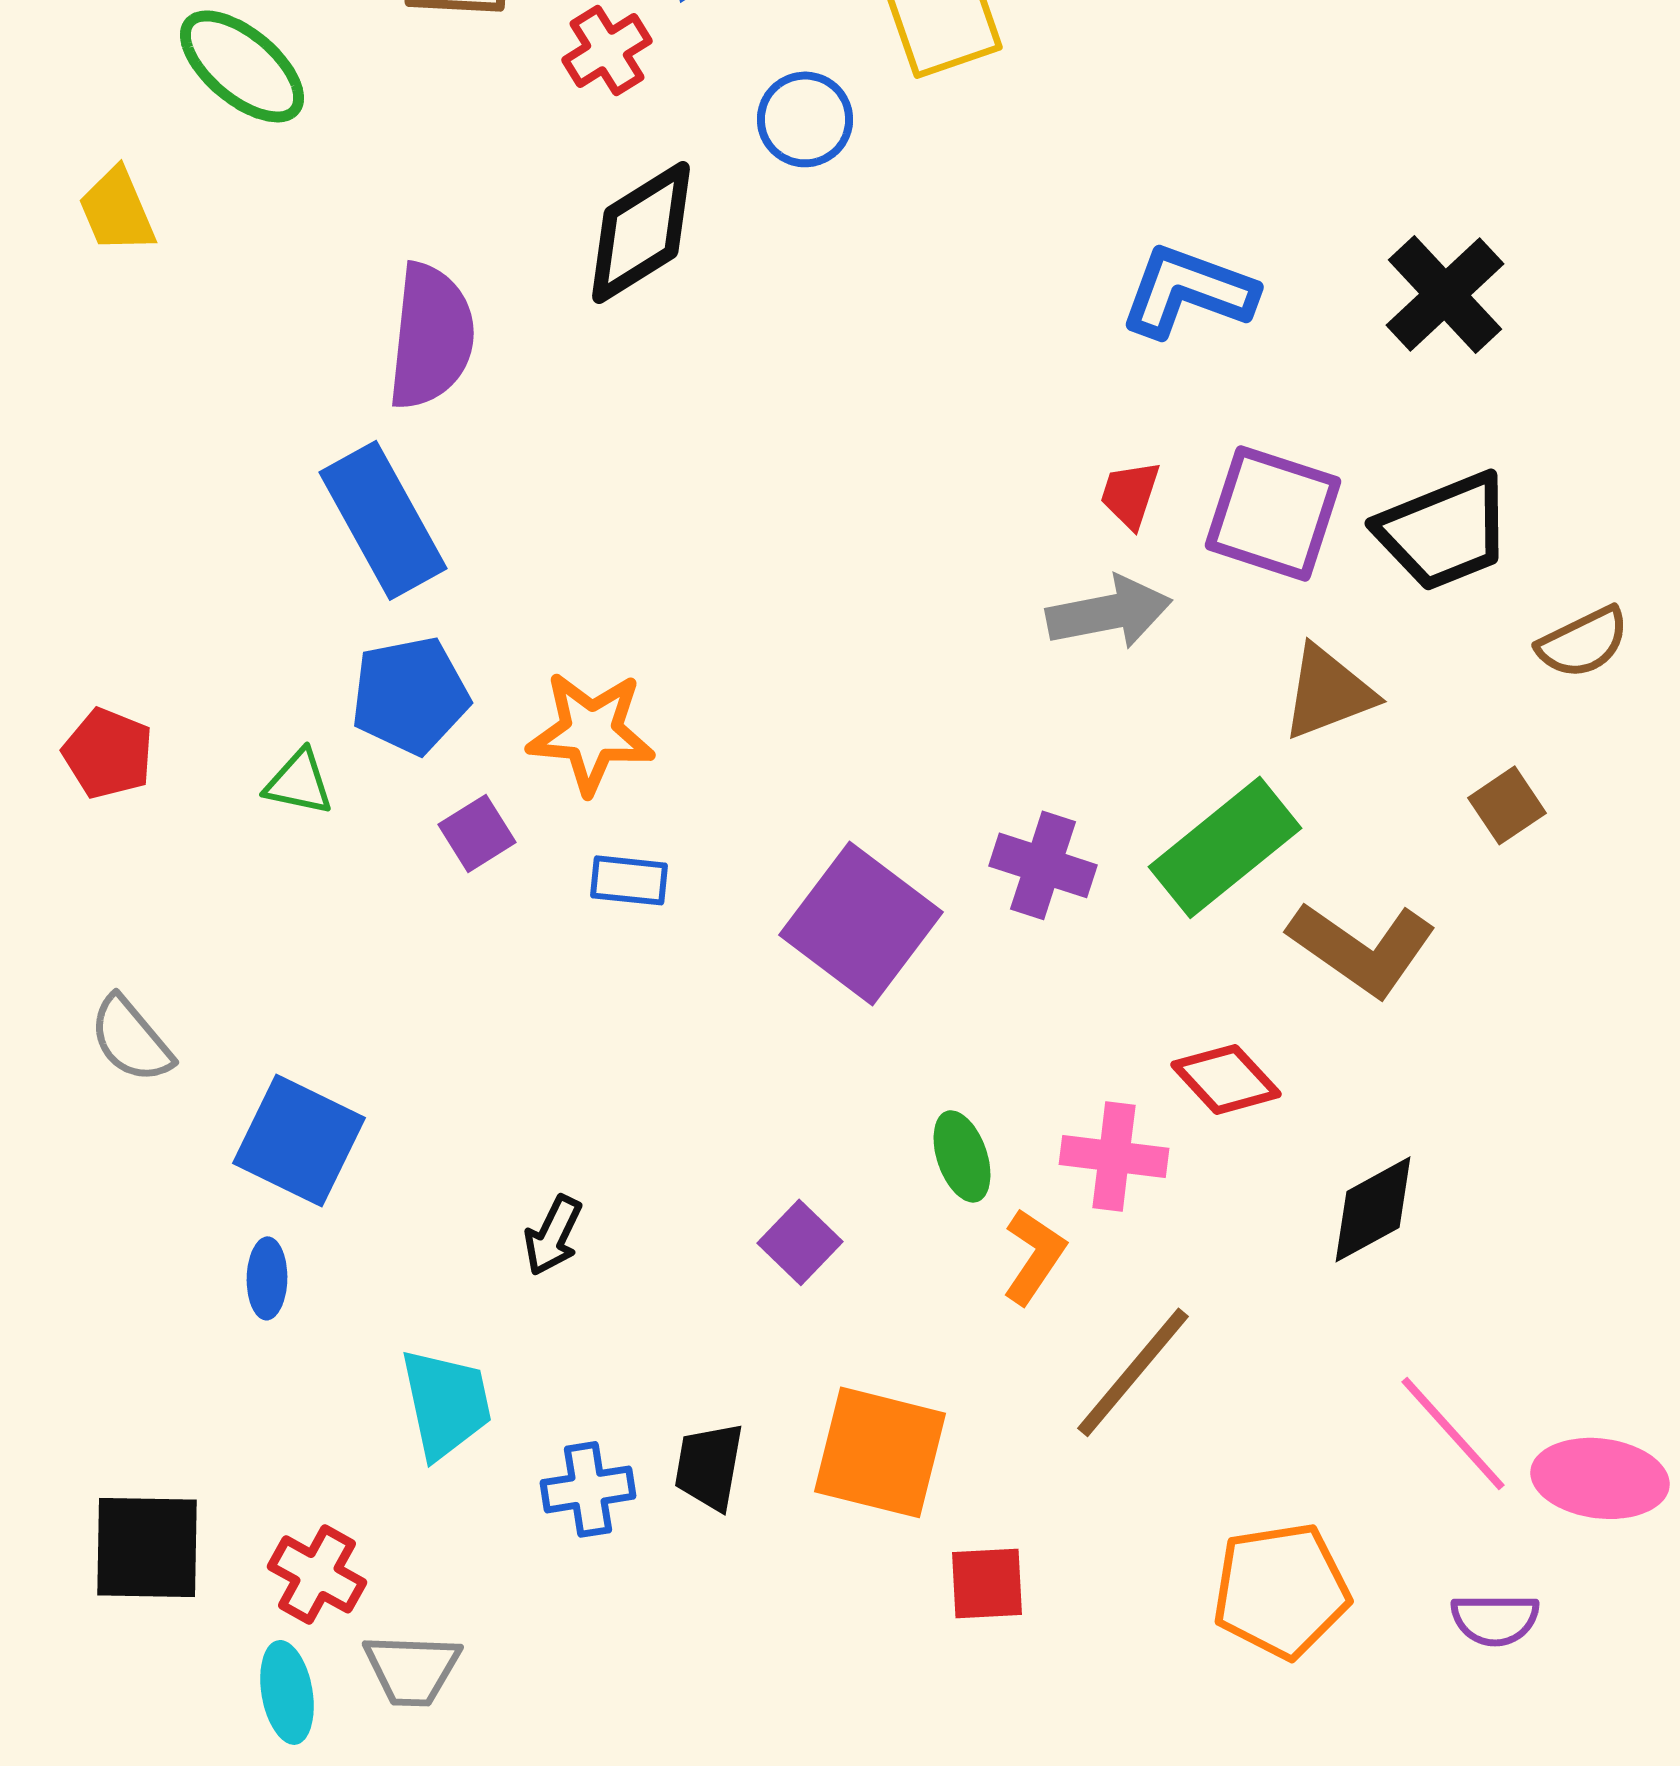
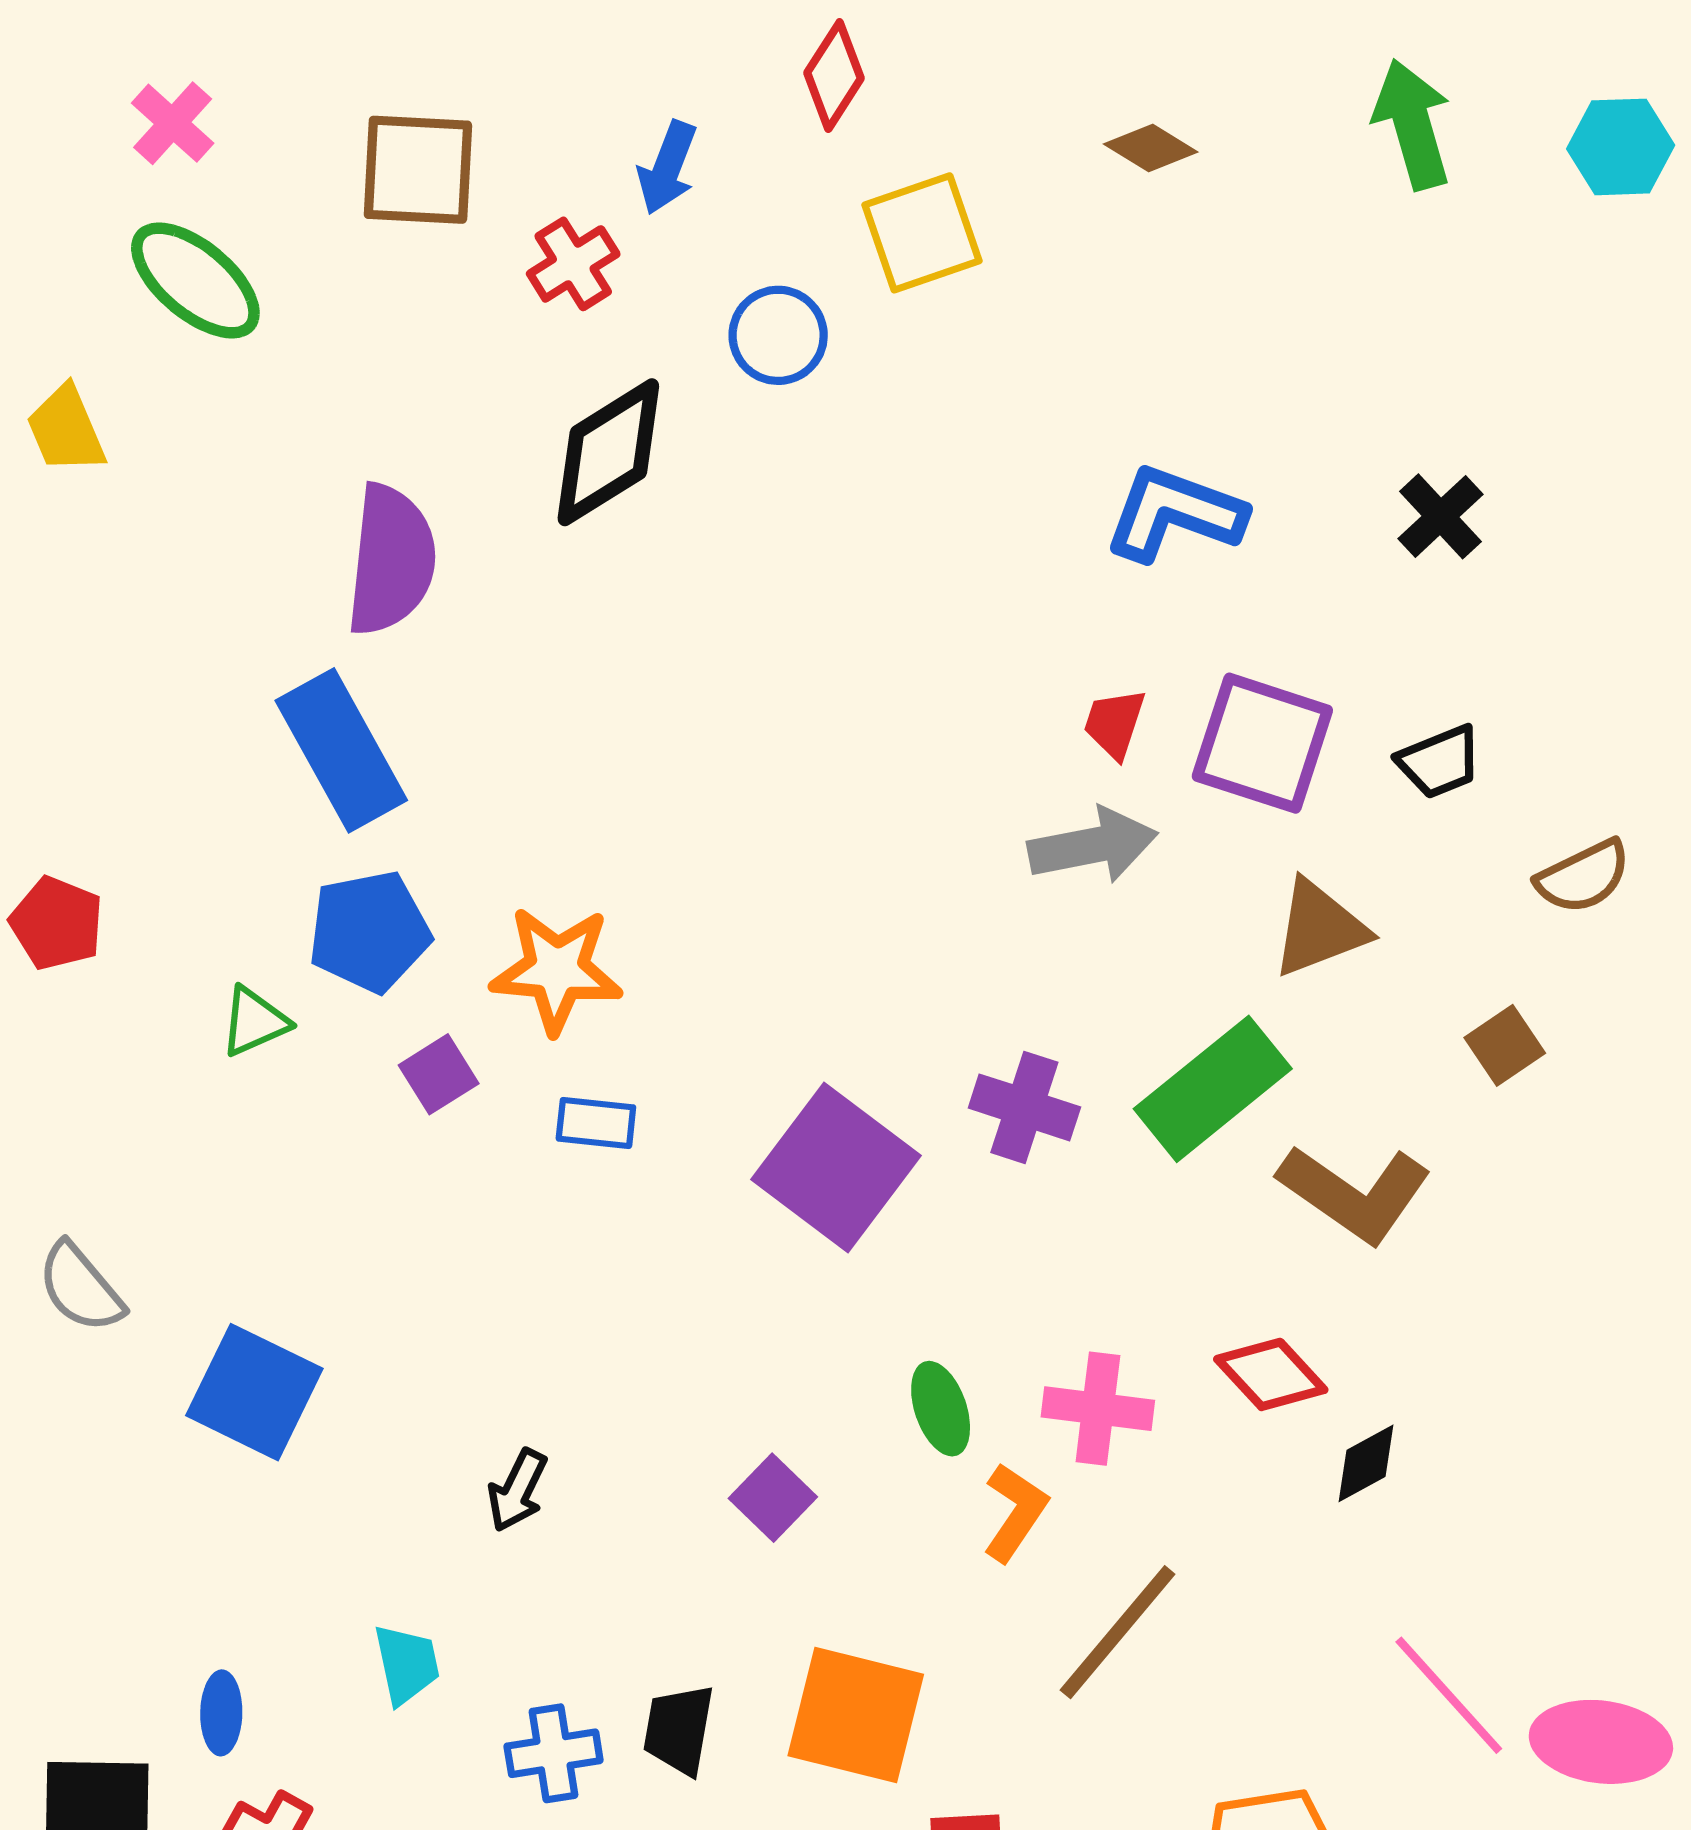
black cross: (1445, 294) -> (1441, 516), size x0.7
black trapezoid: (1444, 531) -> (1439, 762), size x0.6
red pentagon: (108, 753) -> (57, 923), moved
green triangle: (299, 782) -> (254, 1022), turned -36
red diamond: (1226, 1079) -> (1271, 1374), moved
black diamond: (1373, 1209) -> (1366, 1463), size x0.7
blue ellipse: (267, 1278) -> (221, 1713), moved
cyan trapezoid: (446, 1403) -> (407, 1664), size x0.7

